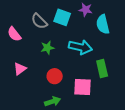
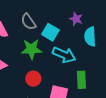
cyan square: (62, 17) -> (50, 32), moved
green star: (47, 48) -> (31, 49), size x1.5

